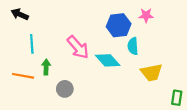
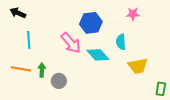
blue hexagon: (119, 25) -> (91, 23), moved
green arrow: (46, 67) -> (42, 70), moved

